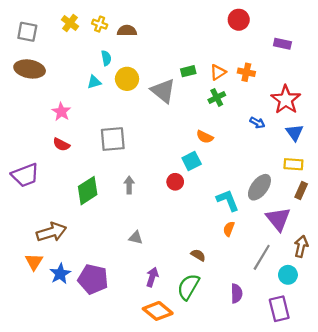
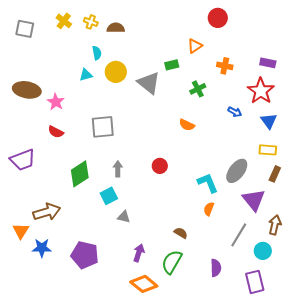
purple rectangle: (282, 44) -> (268, 63), moved
brown ellipse: (30, 69) -> (27, 90), moved
orange triangle: (218, 72) -> (195, 46), moved
cyan square: (192, 161) -> (109, 196), moved
orange triangle: (34, 262) -> (21, 231), moved
blue star: (60, 274) -> (42, 248), moved, turned 30

